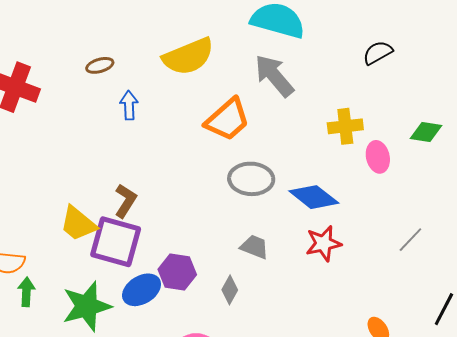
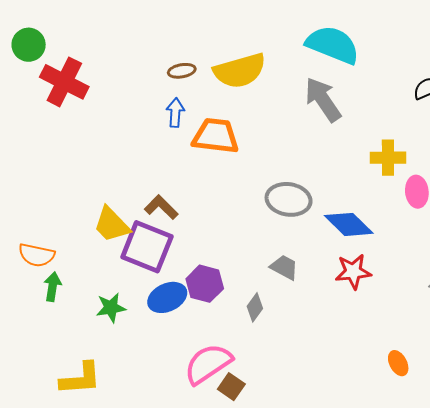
brown ellipse: (100, 65) -> (182, 71), moved
orange trapezoid: (227, 120) -> (216, 136), moved, turned -138
brown L-shape: (125, 201) -> (161, 207), turned -84
green star: (87, 306) -> (111, 308), size x0.6

